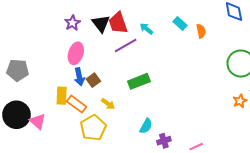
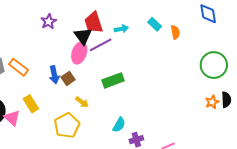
black triangle: (101, 24) -> (83, 36), moved
cyan arrow: (146, 29) -> (121, 29), turned 128
pink ellipse: (76, 53) -> (79, 53), moved
yellow rectangle: (62, 96) -> (31, 104), moved, turned -36
orange rectangle: (77, 104) -> (19, 67), moved

